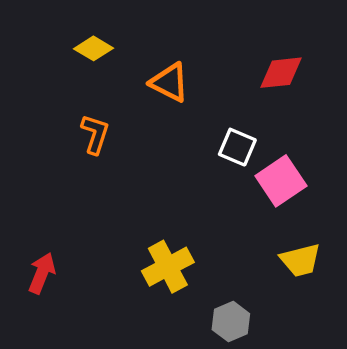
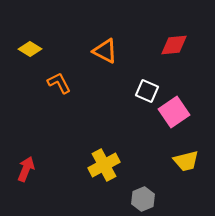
yellow diamond: (94, 48) -> (30, 49), moved
orange L-shape: (95, 134) -> (59, 83), turned -45

